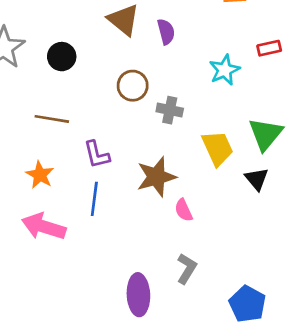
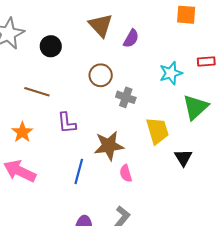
purple semicircle: (166, 32) -> (131, 38), turned 36
green triangle: (266, 134) -> (195, 107), moved
blue line: (94, 199) -> (79, 171), moved

